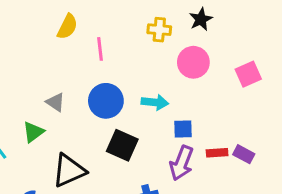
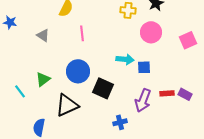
pink line: (100, 49) -> (82, 33), moved
blue circle: (106, 101) -> (78, 71), moved
gray triangle: (56, 102) -> (43, 35), moved
blue square: (183, 129) -> (144, 67), moved

